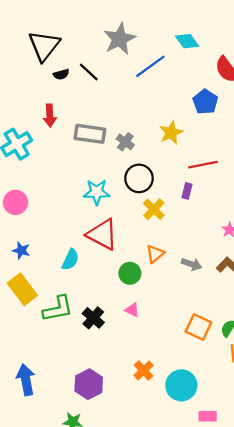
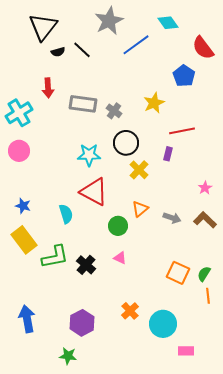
pink circle: (16, 202) -> (19, 151), moved
cyan semicircle: (70, 260) -> (66, 214), turned -42

